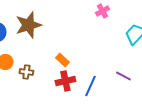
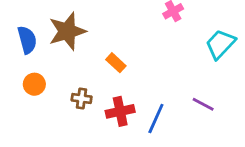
orange rectangle: (62, 60) -> (116, 63), moved
brown cross: (26, 72) -> (82, 98), moved

